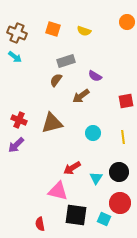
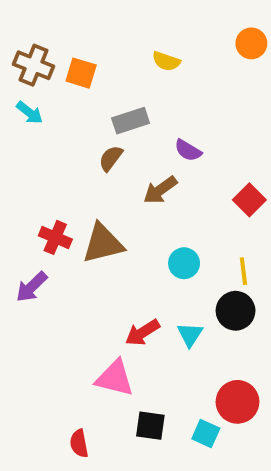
orange square: (53, 29) -> (81, 73), moved
red square: (126, 101) -> (249, 200), turned -35
red cross: (19, 120) -> (55, 237), moved
black circle: (119, 172) -> (236, 311), moved
cyan triangle: (96, 178) -> (190, 335), moved
black square: (76, 215) -> (150, 426), size x0.7

